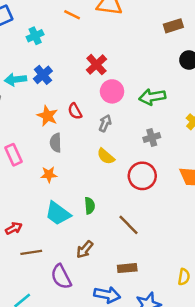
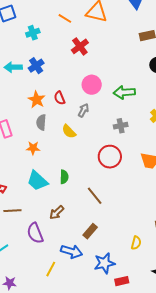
red cross: (96, 65) -> (80, 46), moved
yellow semicircle: (106, 156) -> (69, 131), moved
brown rectangle: (127, 268) -> (90, 231), turned -49

